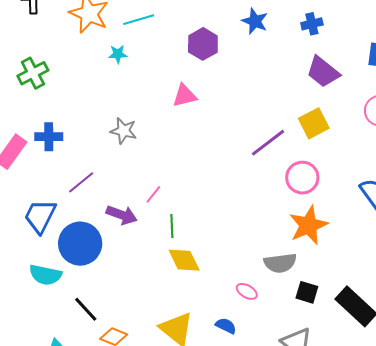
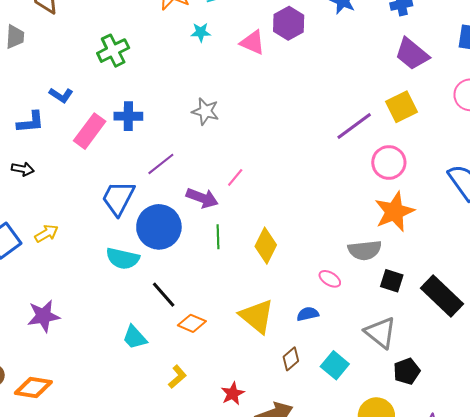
pink triangle: (185, 96) -> (253, 42), moved, turned 36
green line: (172, 226) -> (218, 237), moved
yellow diamond: (184, 260) -> (266, 246), turned 52
blue semicircle: (226, 326) -> (308, 314), turned -40

